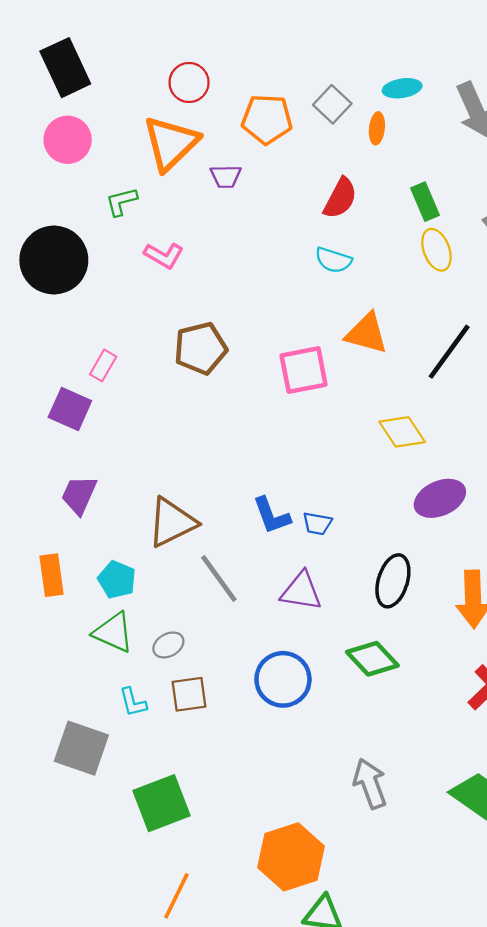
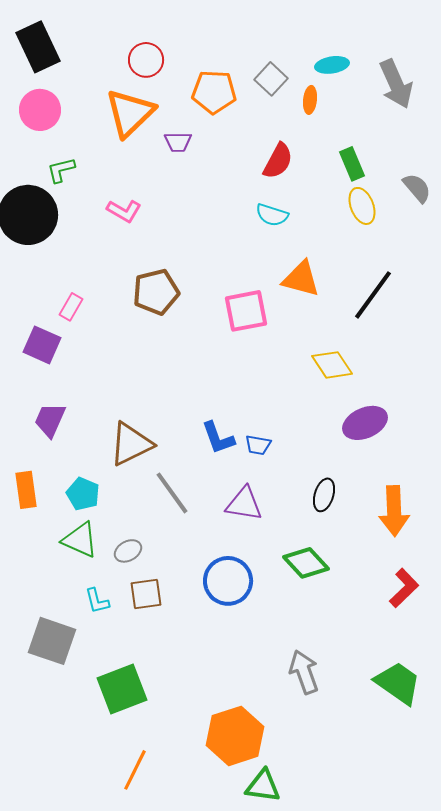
green L-shape: (121, 202) -> (61, 170), moved
black ellipse: (393, 581) -> (324, 495), size x0.7

